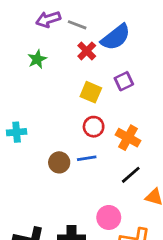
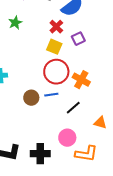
red cross: (87, 51) -> (56, 27), moved
red circle: (94, 127) -> (56, 72), size x1.6
black line: (131, 175) -> (73, 108), moved

